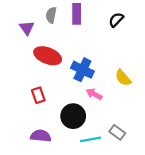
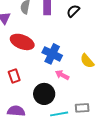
black semicircle: (116, 20) -> (73, 11), moved
gray rectangle: (117, 132) -> (82, 108), turned -40

